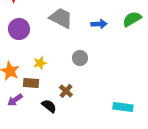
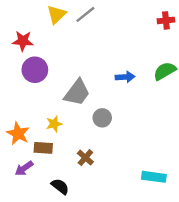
gray trapezoid: (61, 18) -> (77, 93), moved, turned 100
purple circle: (19, 29) -> (35, 70), moved
black semicircle: (49, 106) -> (60, 186), moved

